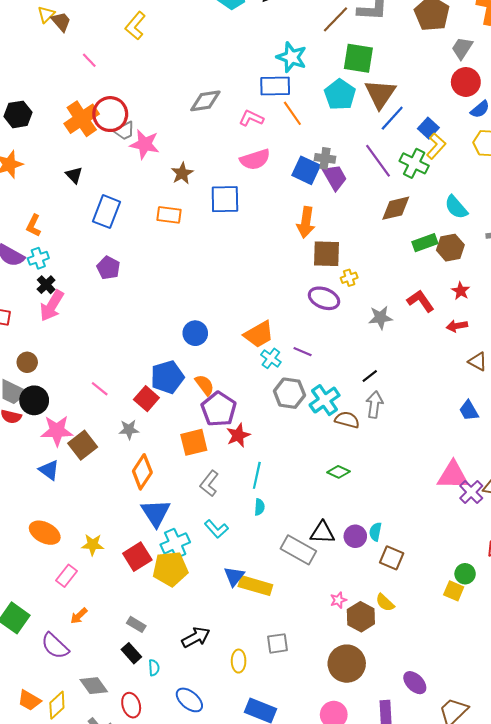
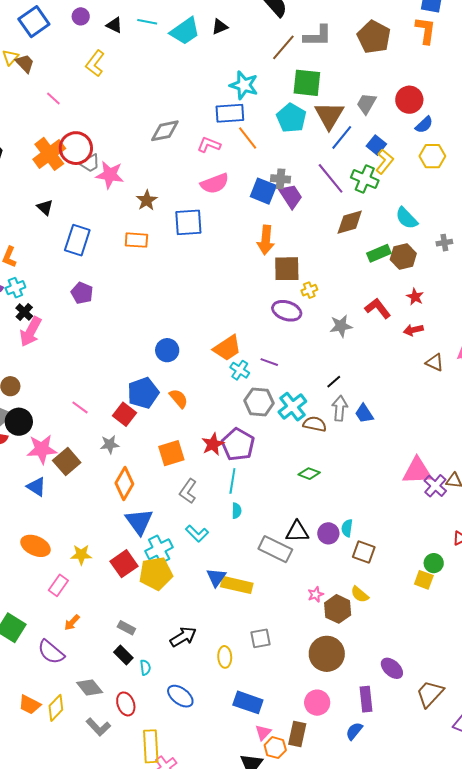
gray trapezoid: (462, 48) -> (366, 104), moved
purple pentagon: (219, 409) -> (238, 444), moved
blue trapezoid: (469, 410) -> (364, 414), moved

